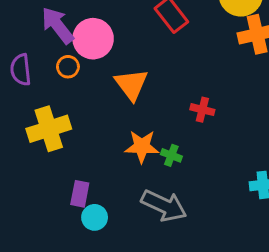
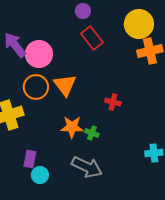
orange circle: (68, 67) -> (36, 87), moved, size x1.6

